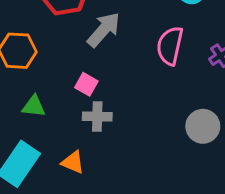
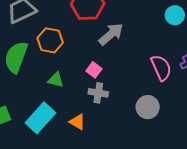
pink semicircle: (170, 46) -> (161, 68), moved, turned 136
gray circle: (203, 126) -> (148, 107), moved

